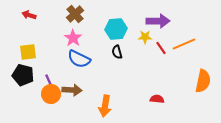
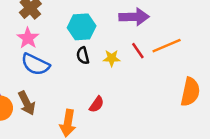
yellow star: (145, 37) -> (112, 58), moved
brown arrow: (72, 90) -> (27, 103), turned 60
red semicircle: (157, 99) -> (97, 104), moved, turned 120

